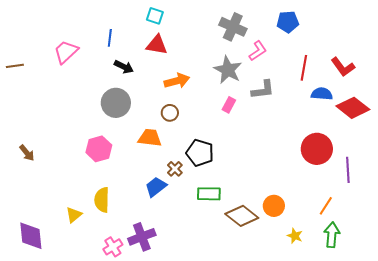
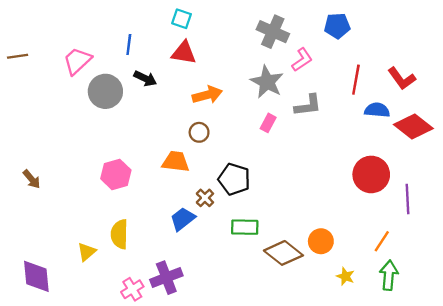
brown line: (15, 66) -> (18, 56), moved
gray circle: (116, 103) -> (105, 91), moved

